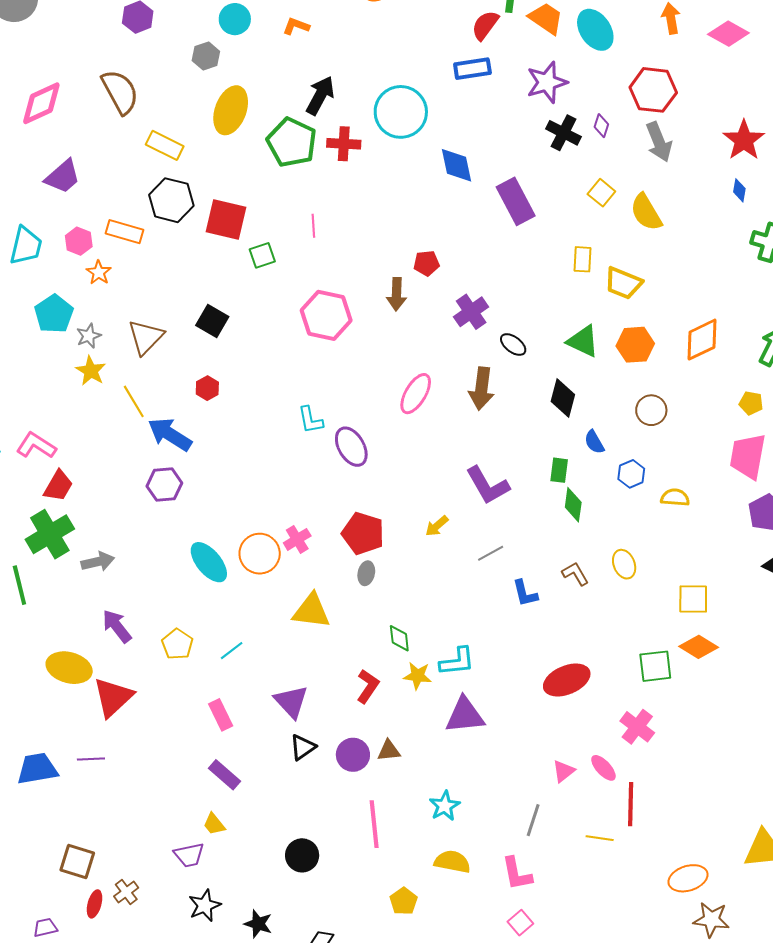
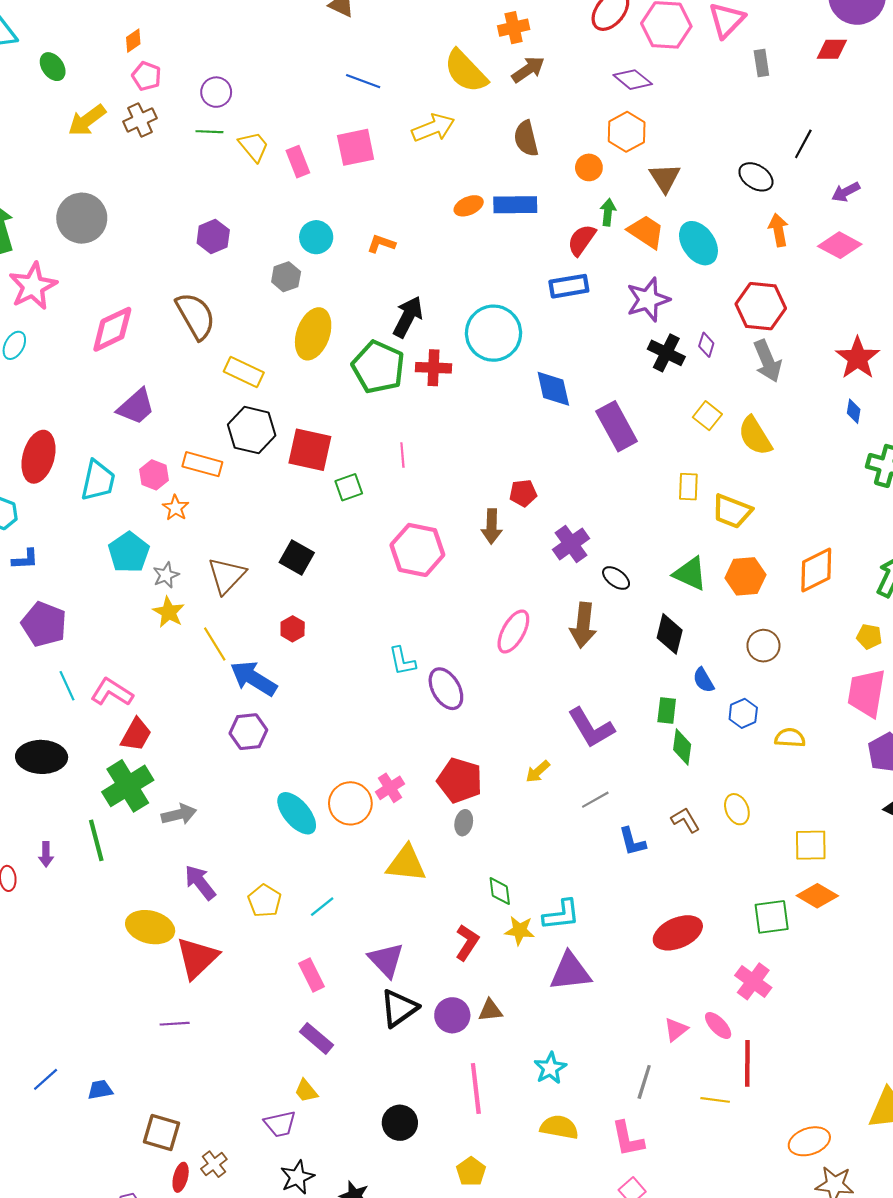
black triangle: (303, 747) -> (399, 1008), size x1.4
blue trapezoid: (37, 769) -> (100, 1090), moved, size x0.6
yellow pentagon: (404, 901) -> (471, 1172), moved

